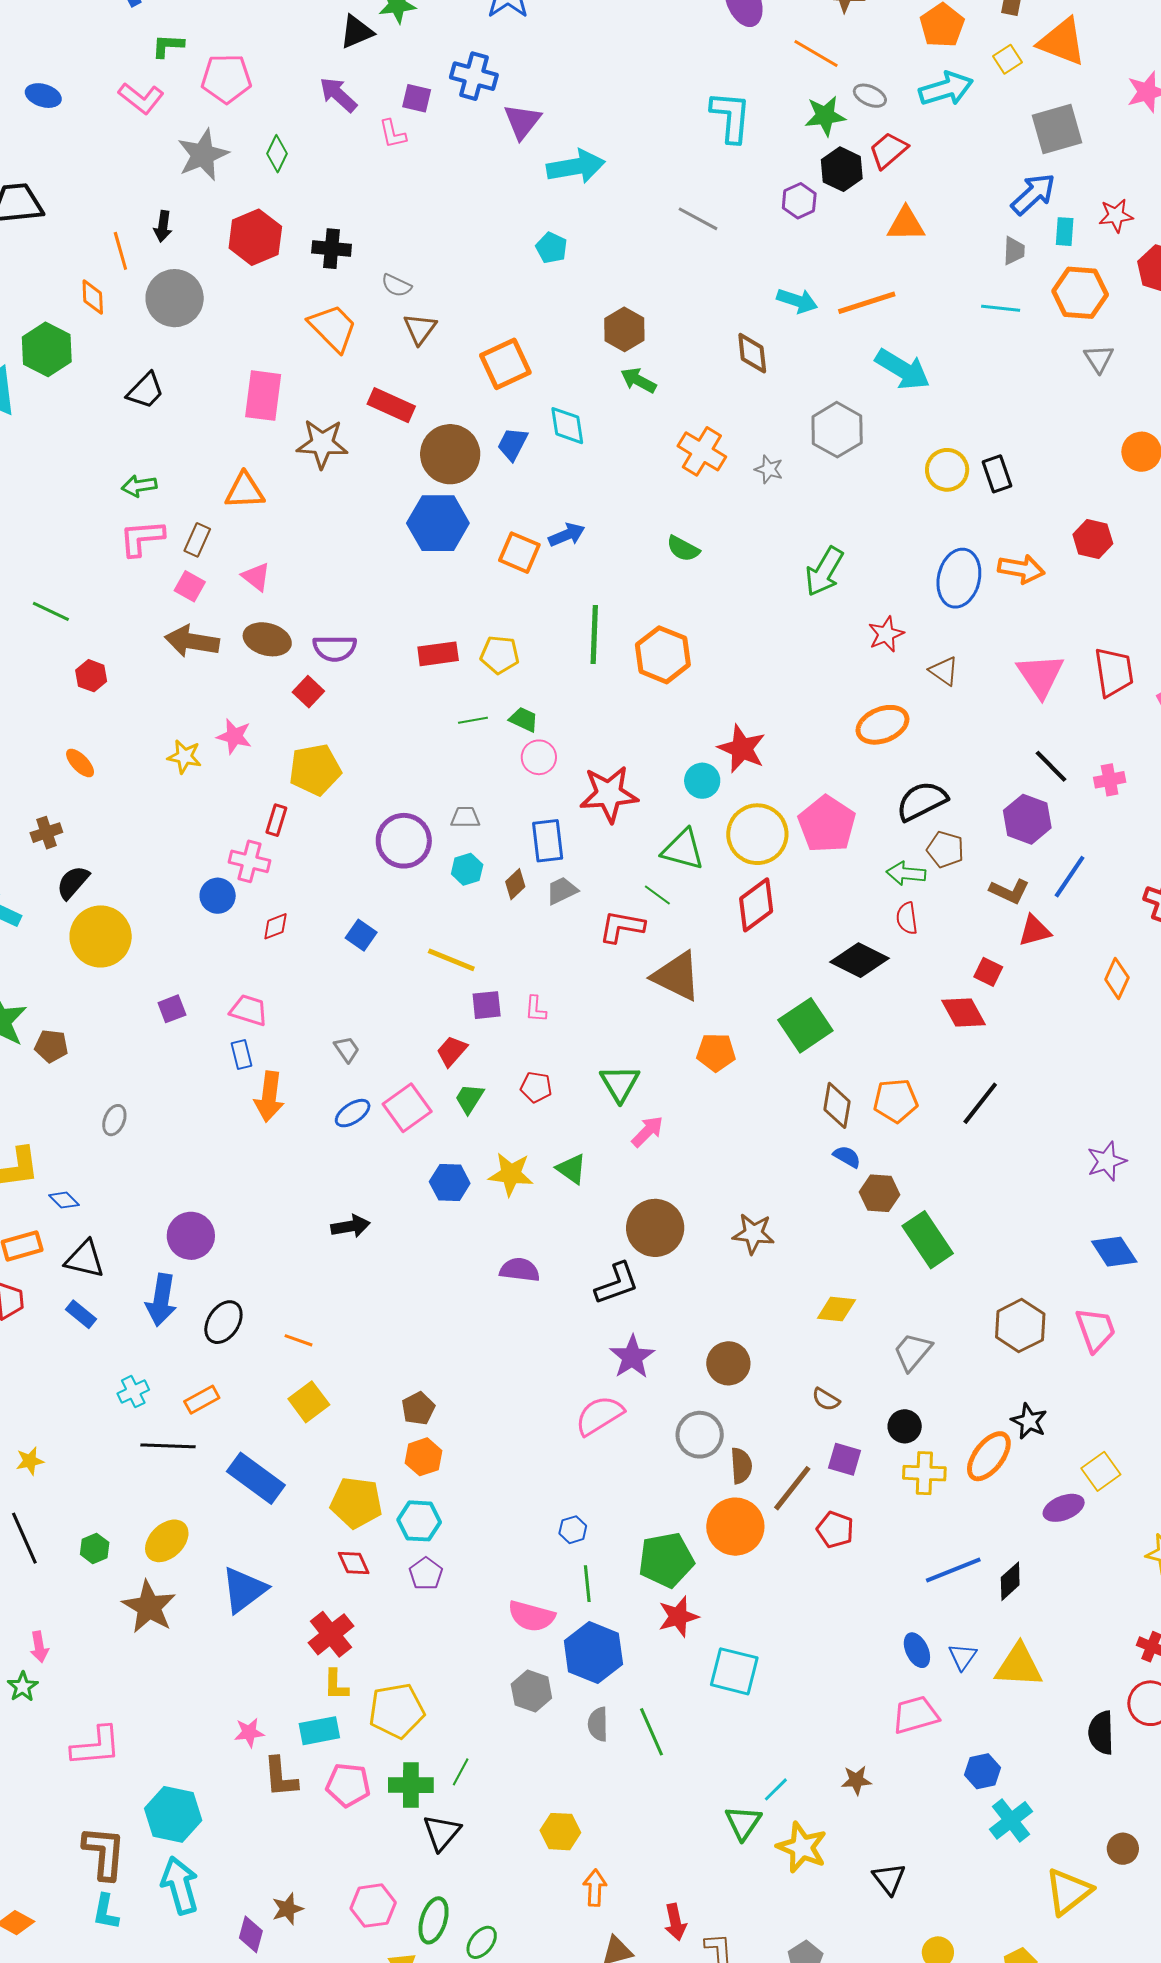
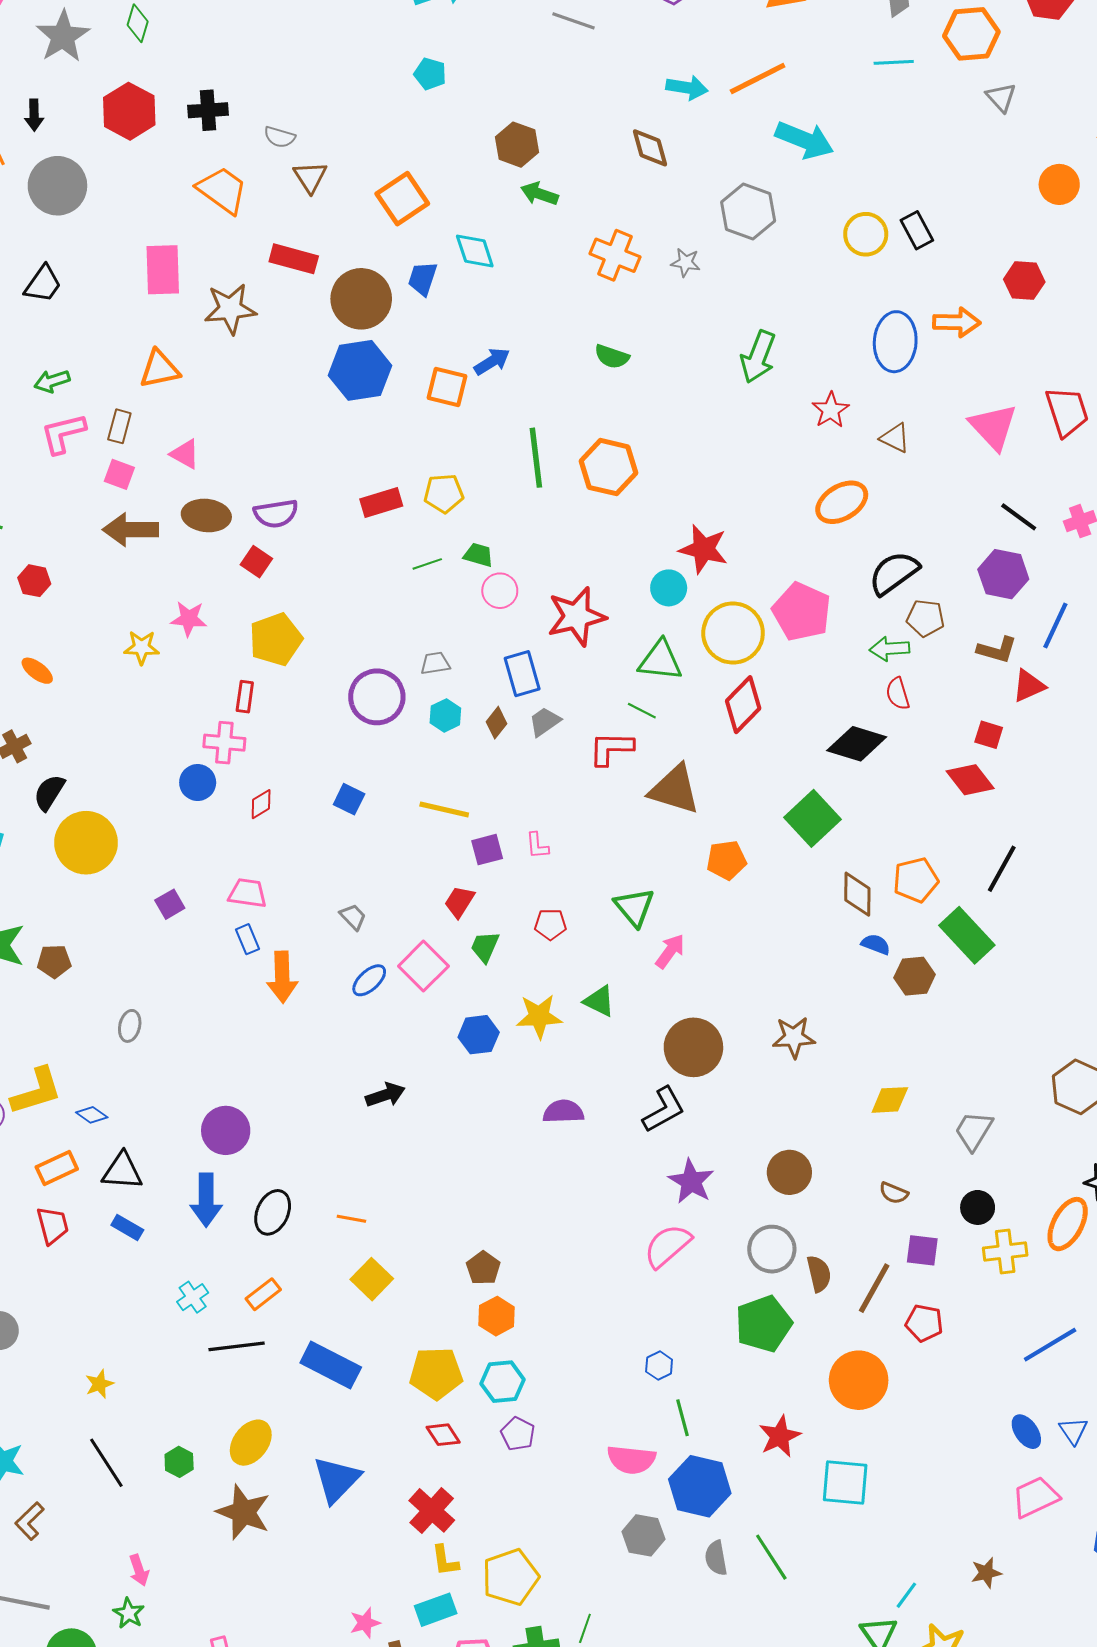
green rectangle: (928, 1240) -> (967, 935), moved
orange circle: (735, 1527) -> (859, 1380), moved
green pentagon: (666, 1560) -> (764, 1324), moved

